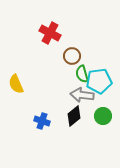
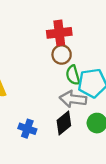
red cross: (50, 33) -> (59, 33), moved, turned -35

